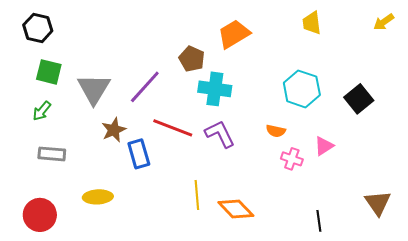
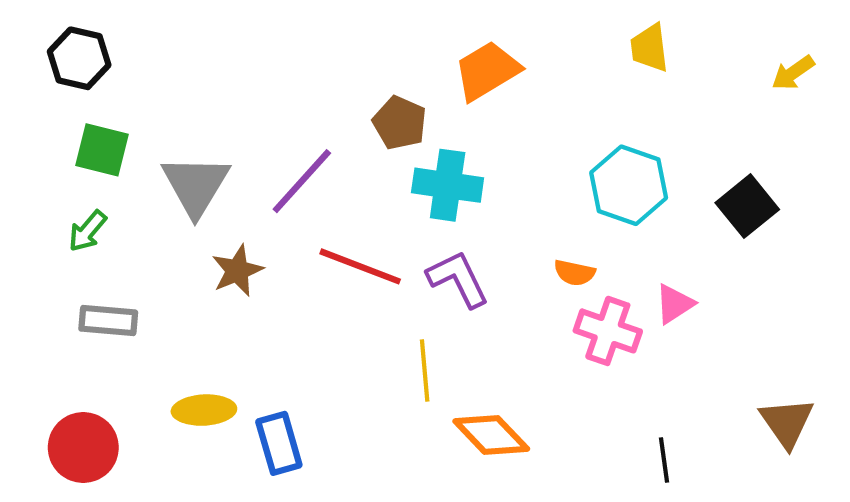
yellow arrow: (384, 22) -> (793, 73), moved
blue rectangle: (139, 154) -> (279, 443), moved
pink cross: (292, 159) -> (608, 331), size x1.4
yellow line: (197, 195) -> (425, 370), moved

